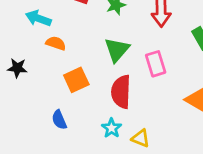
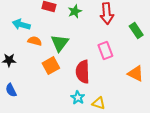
green triangle: (117, 50) -> (60, 43), moved
blue semicircle: (59, 120) -> (11, 90), moved

